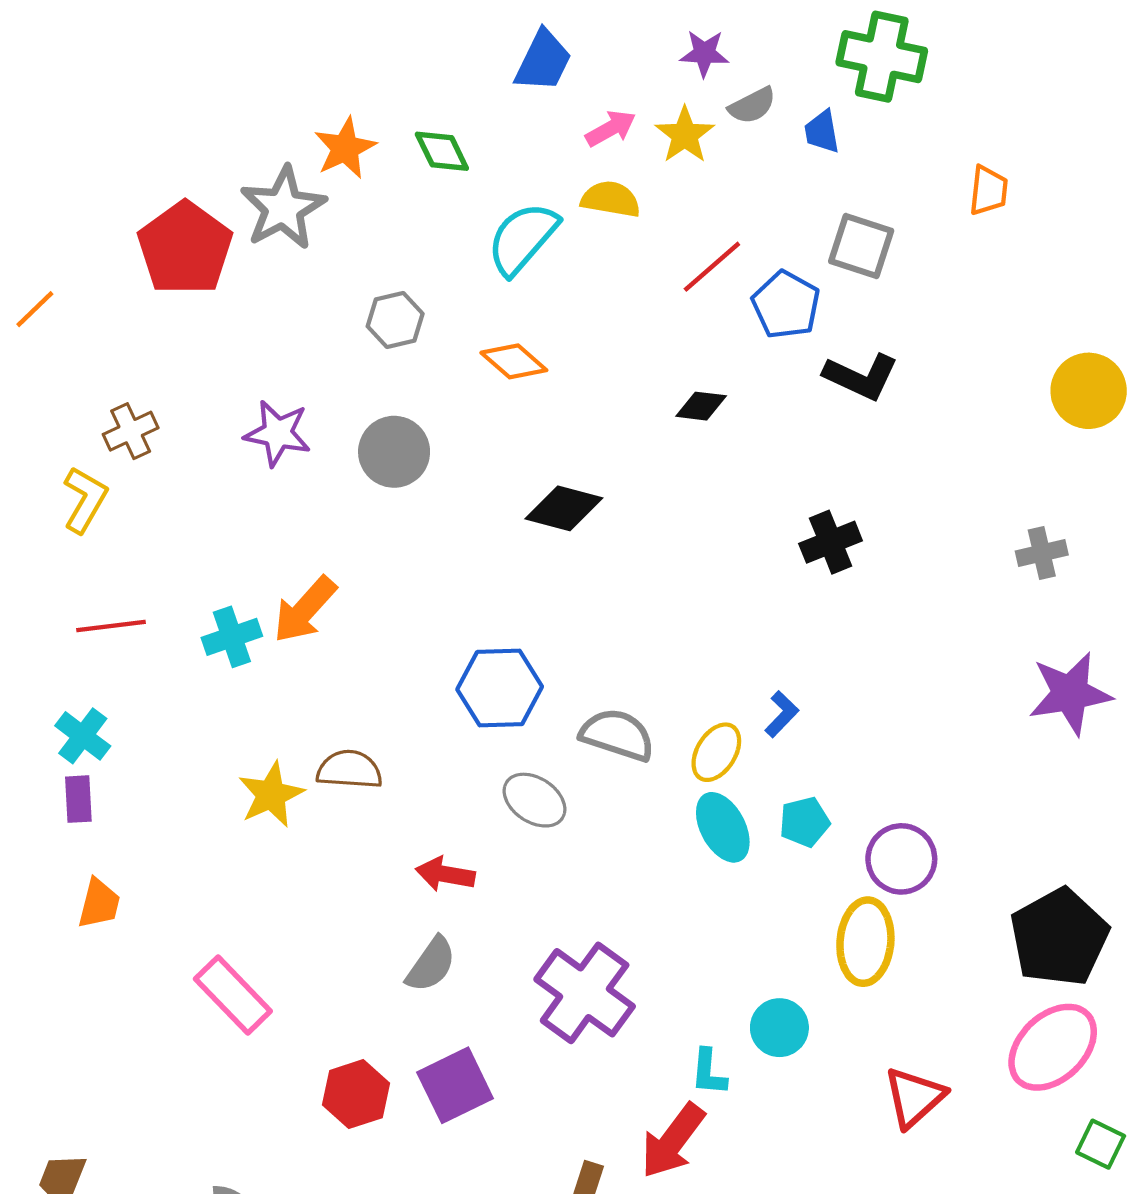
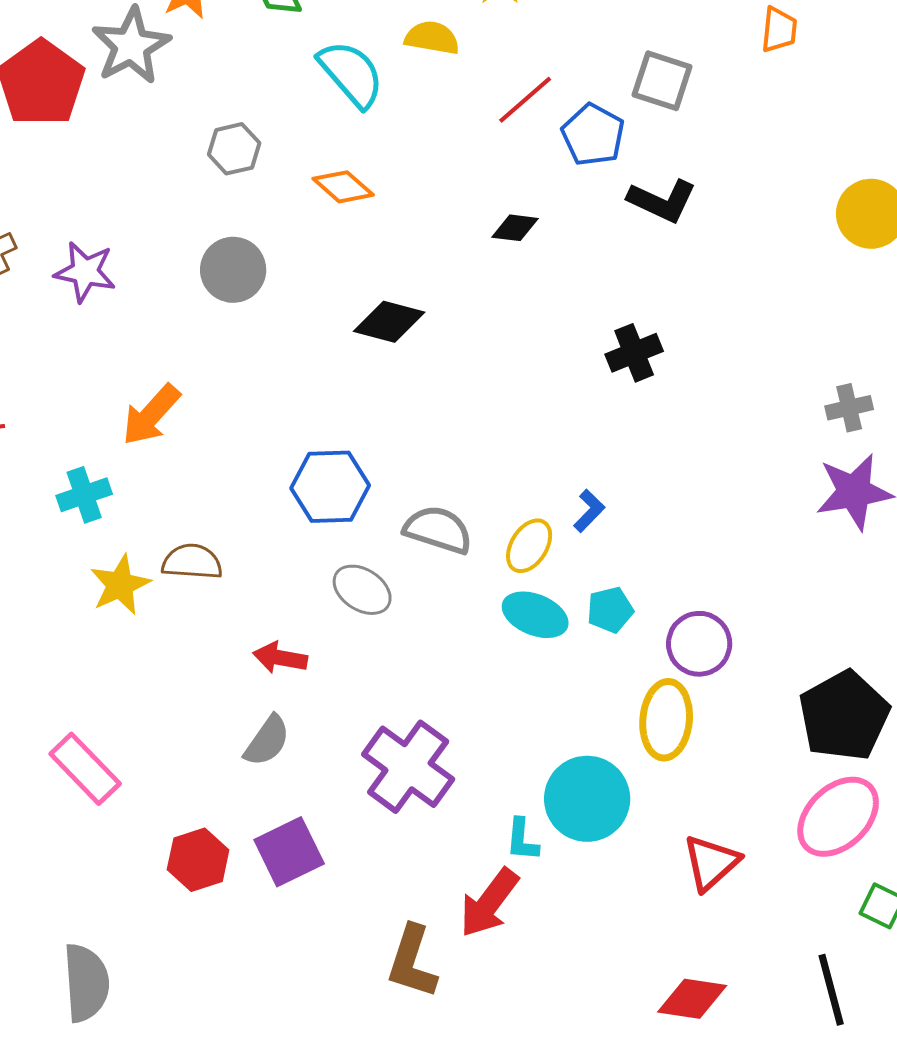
cyan semicircle: (523, 238) -> (351, 74), turned 98
purple star: (278, 433) -> (85, 272), moved
gray cross: (1042, 553) -> (849, 408), moved
cyan cross: (232, 637) -> (84, 495), moved
cyan ellipse: (723, 827) -> (535, 615), turned -40
cyan circle: (779, 1028) -> (587, 799), size x1.6

